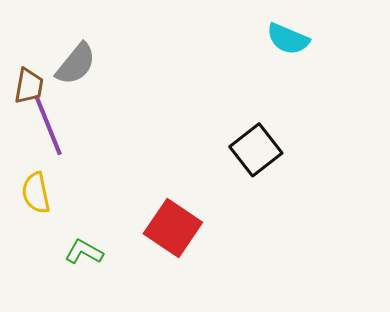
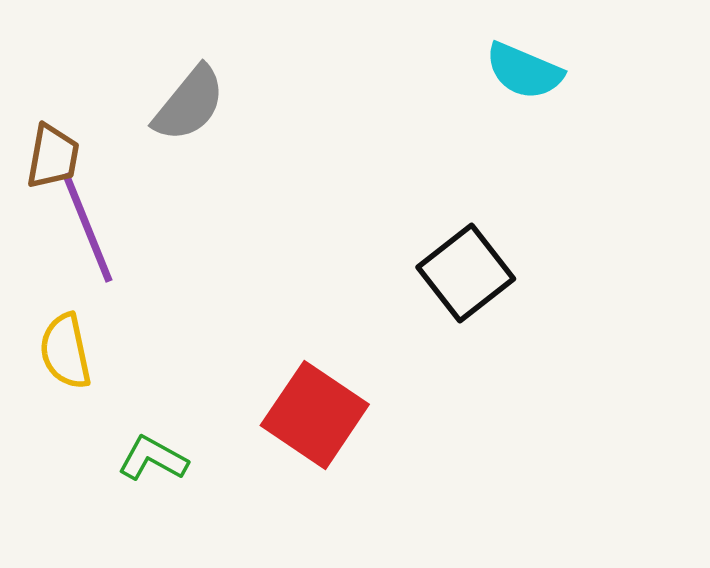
gray semicircle: (76, 64) -> (189, 104), moved

